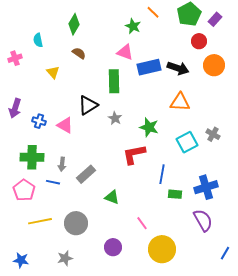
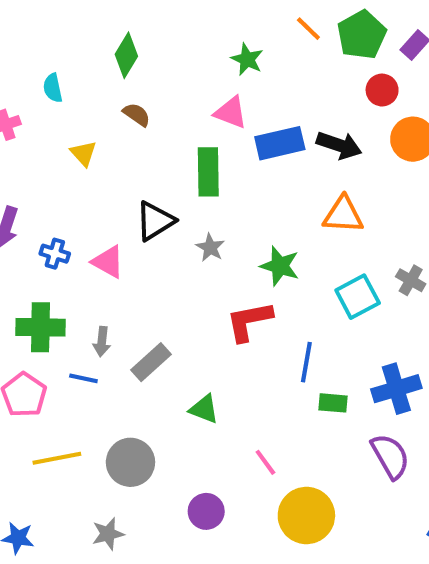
orange line: (153, 12) -> (308, 29), moved

